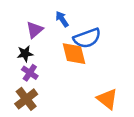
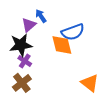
blue arrow: (62, 19) -> (41, 16), moved
black star: (25, 54) -> (21, 45), size x1.6

